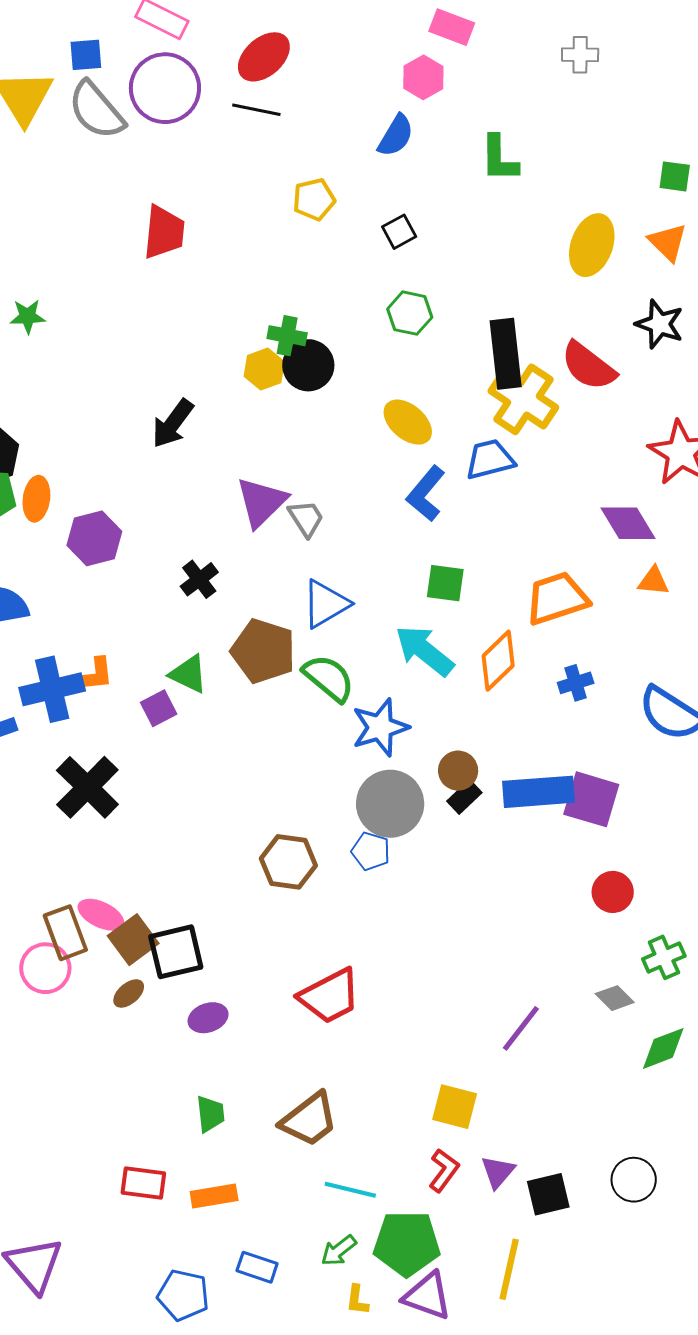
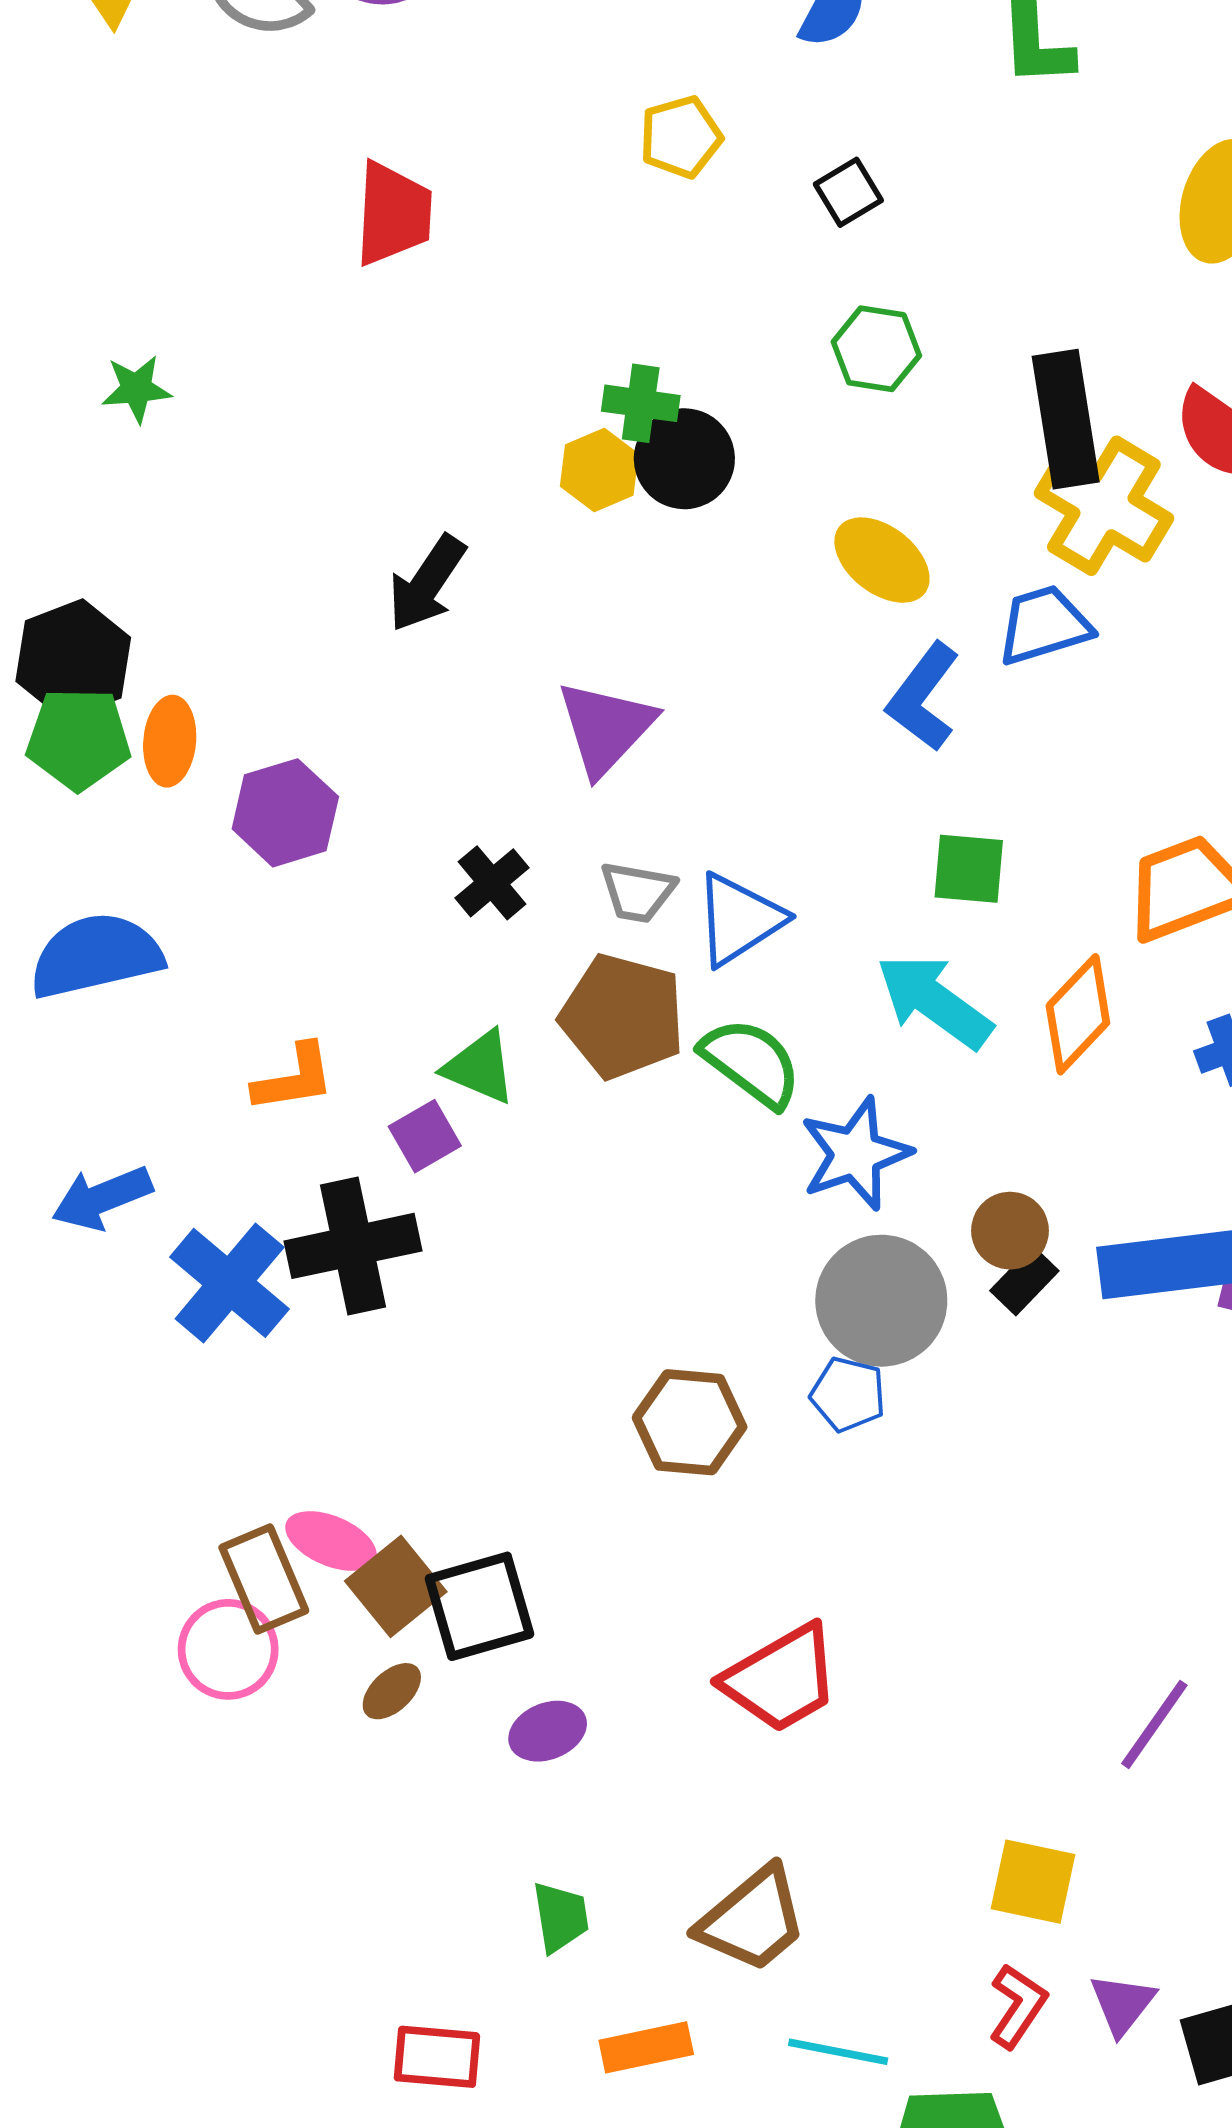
gray trapezoid: (306, 518) -> (638, 892), moved, turned 135
blue cross: (52, 689) -> (230, 1283), moved, turned -34
black cross: (87, 787) -> (353, 1246), moved, turned 36
orange rectangle: (214, 1196) -> (646, 2047), moved

